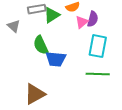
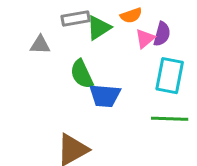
gray triangle: (14, 26) -> (40, 45), turned -40

